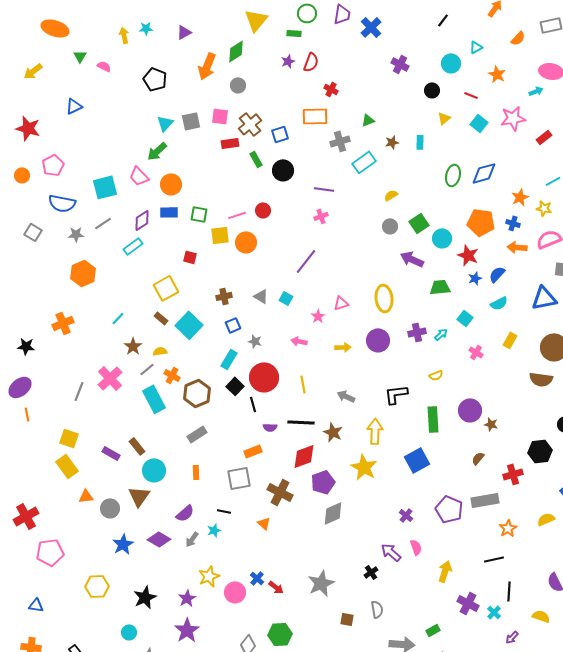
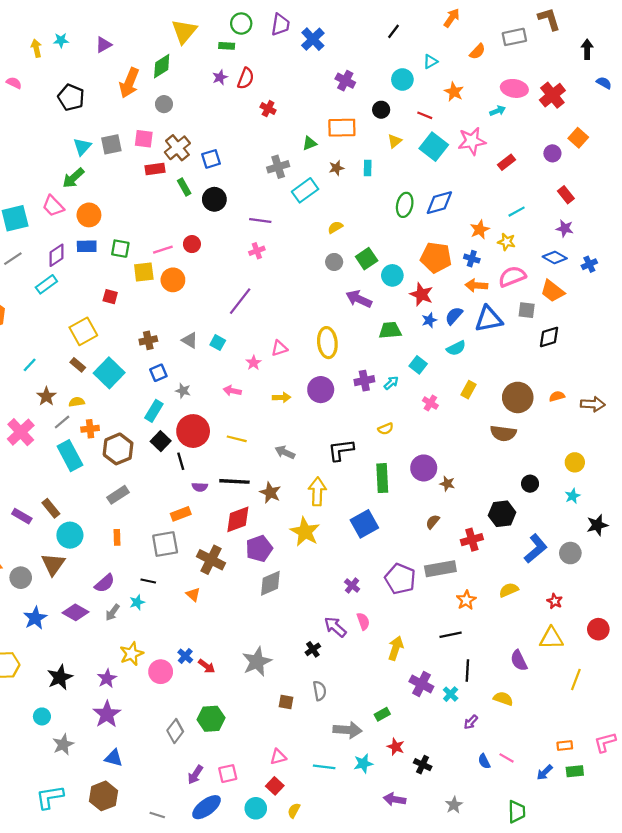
orange rectangle: (315, 116) -> (342, 128), moved
cyan square: (479, 123) -> (434, 147), size x1.4
blue triangle: (544, 298) -> (489, 319), moved
orange cross: (172, 375) -> (90, 429), turned -35
yellow line: (303, 384) -> (237, 439), turned -66

